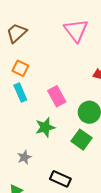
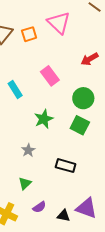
orange square: (20, 68) -> (29, 34), moved, turned -35
pink rectangle: (57, 96) -> (50, 76), moved

